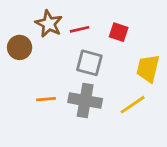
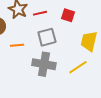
gray square: (89, 63) -> (47, 37), turned -30
orange line: (46, 99) -> (17, 45), moved

